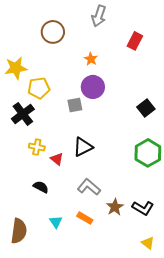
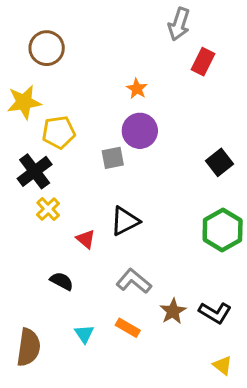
gray arrow: (99, 16) -> (179, 24), moved
brown circle: (53, 32) -> (47, 48), moved
yellow cross: (37, 147) -> (48, 209), moved, turned 35

